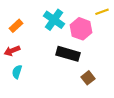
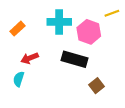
cyan cross: (54, 20) -> (59, 22), turned -35
red arrow: (12, 51) -> (30, 58), moved

